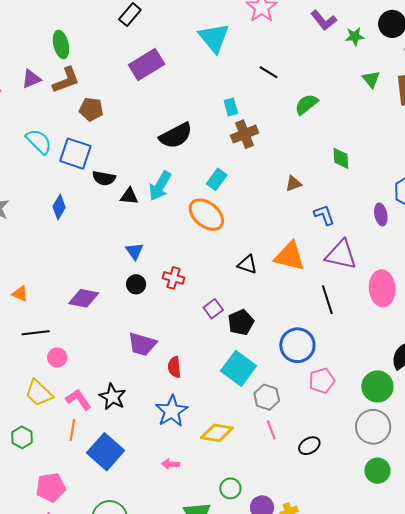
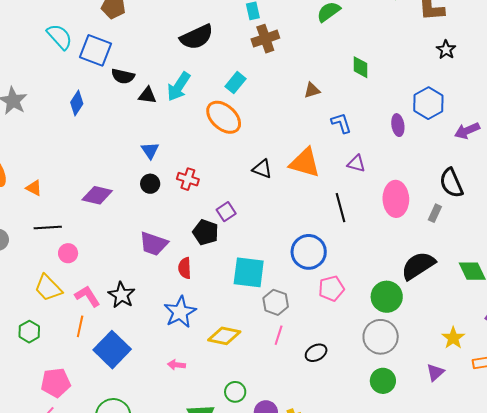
purple triangle: (341, 255) -> (356, 163), size x0.6
black pentagon: (241, 322) -> (206, 232), moved, turned -30
cyan square: (238, 368) -> (249, 272), turned -32
pink line: (271, 430) -> (279, 335), turned 36

